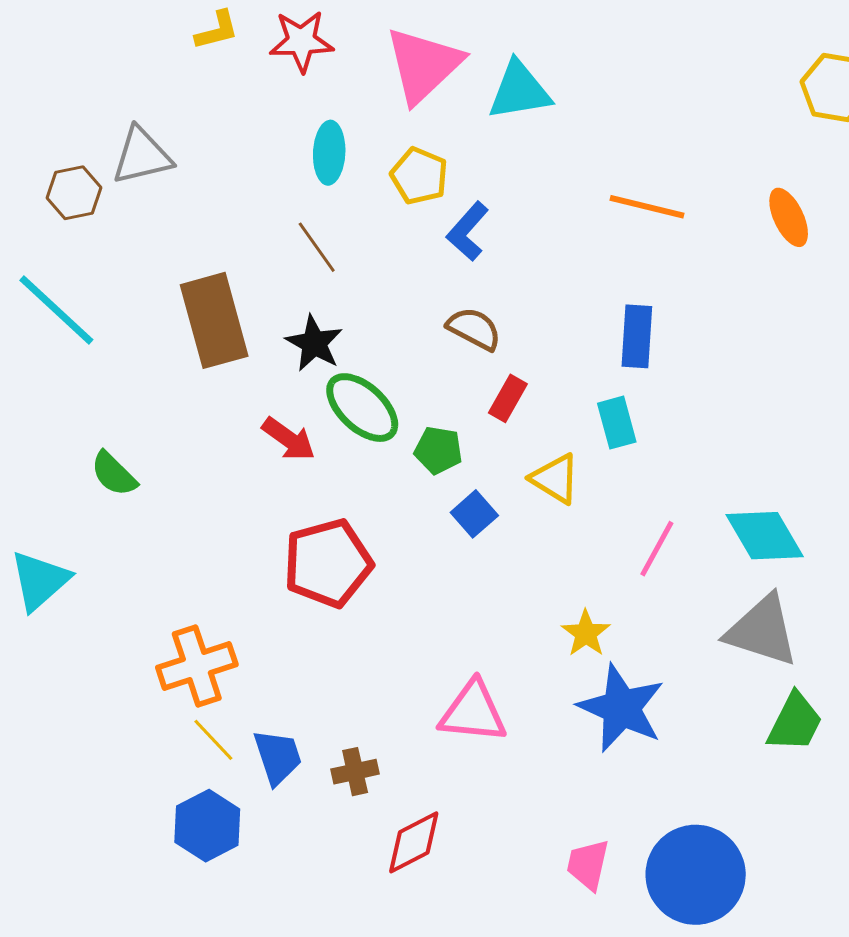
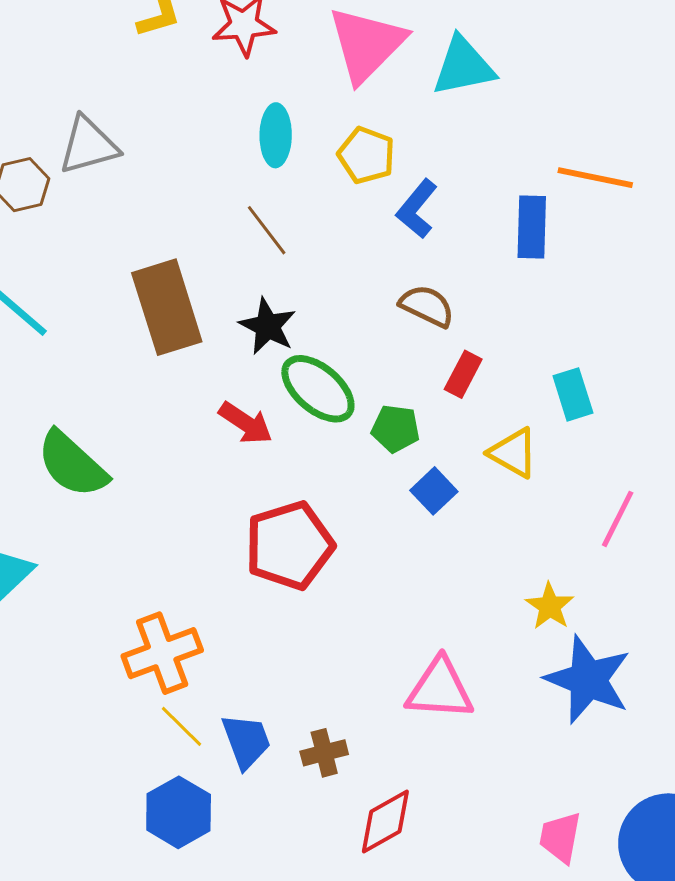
blue rectangle: (637, 336) -> (532, 227), moved
green semicircle: (114, 474) -> (72, 464), size x1.5

